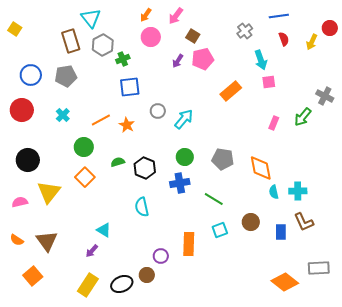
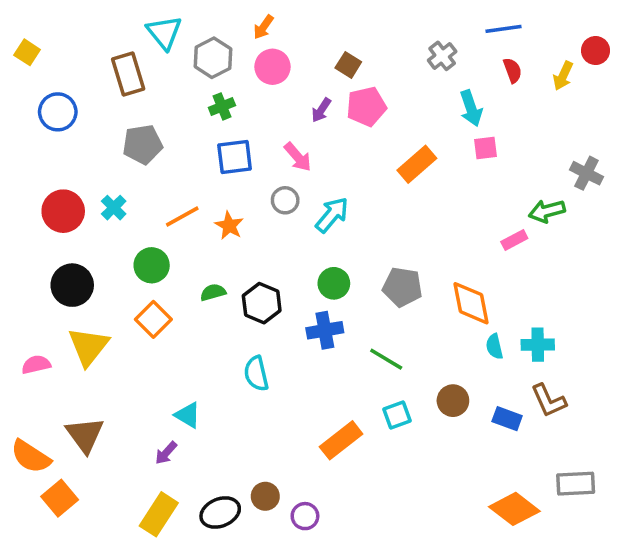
pink arrow: (176, 16) -> (298, 157), moved, turned -78
gray hexagon: (103, 45) -> (213, 58), moved
blue circle: (31, 75) -> (58, 112), moved
gray pentagon: (66, 76) -> (143, 144), moved
red circle: (22, 110) -> (63, 211), moved
green arrow: (303, 117) -> (547, 211), turned 36
pink rectangle: (274, 123) -> (514, 240), moved, turned 40
black circle: (28, 160) -> (72, 285), moved
blue rectangle: (281, 232) -> (507, 419), turned -70
orange semicircle: (17, 240) -> (31, 457), moved, size x1.6
orange rectangle: (189, 244) -> (341, 440), turned 50
purple circle: (161, 256) -> (305, 516), moved

